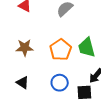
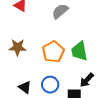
black triangle: (23, 83) -> (25, 87), moved

